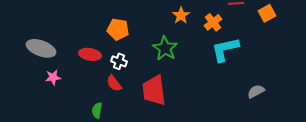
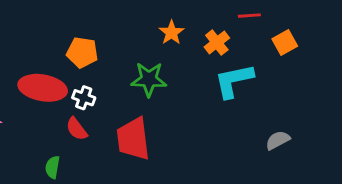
orange square: (267, 13) -> (285, 42), moved
green star: (165, 48) -> (149, 79), turned -30
red ellipse: (90, 54) -> (43, 88), size x1.5

